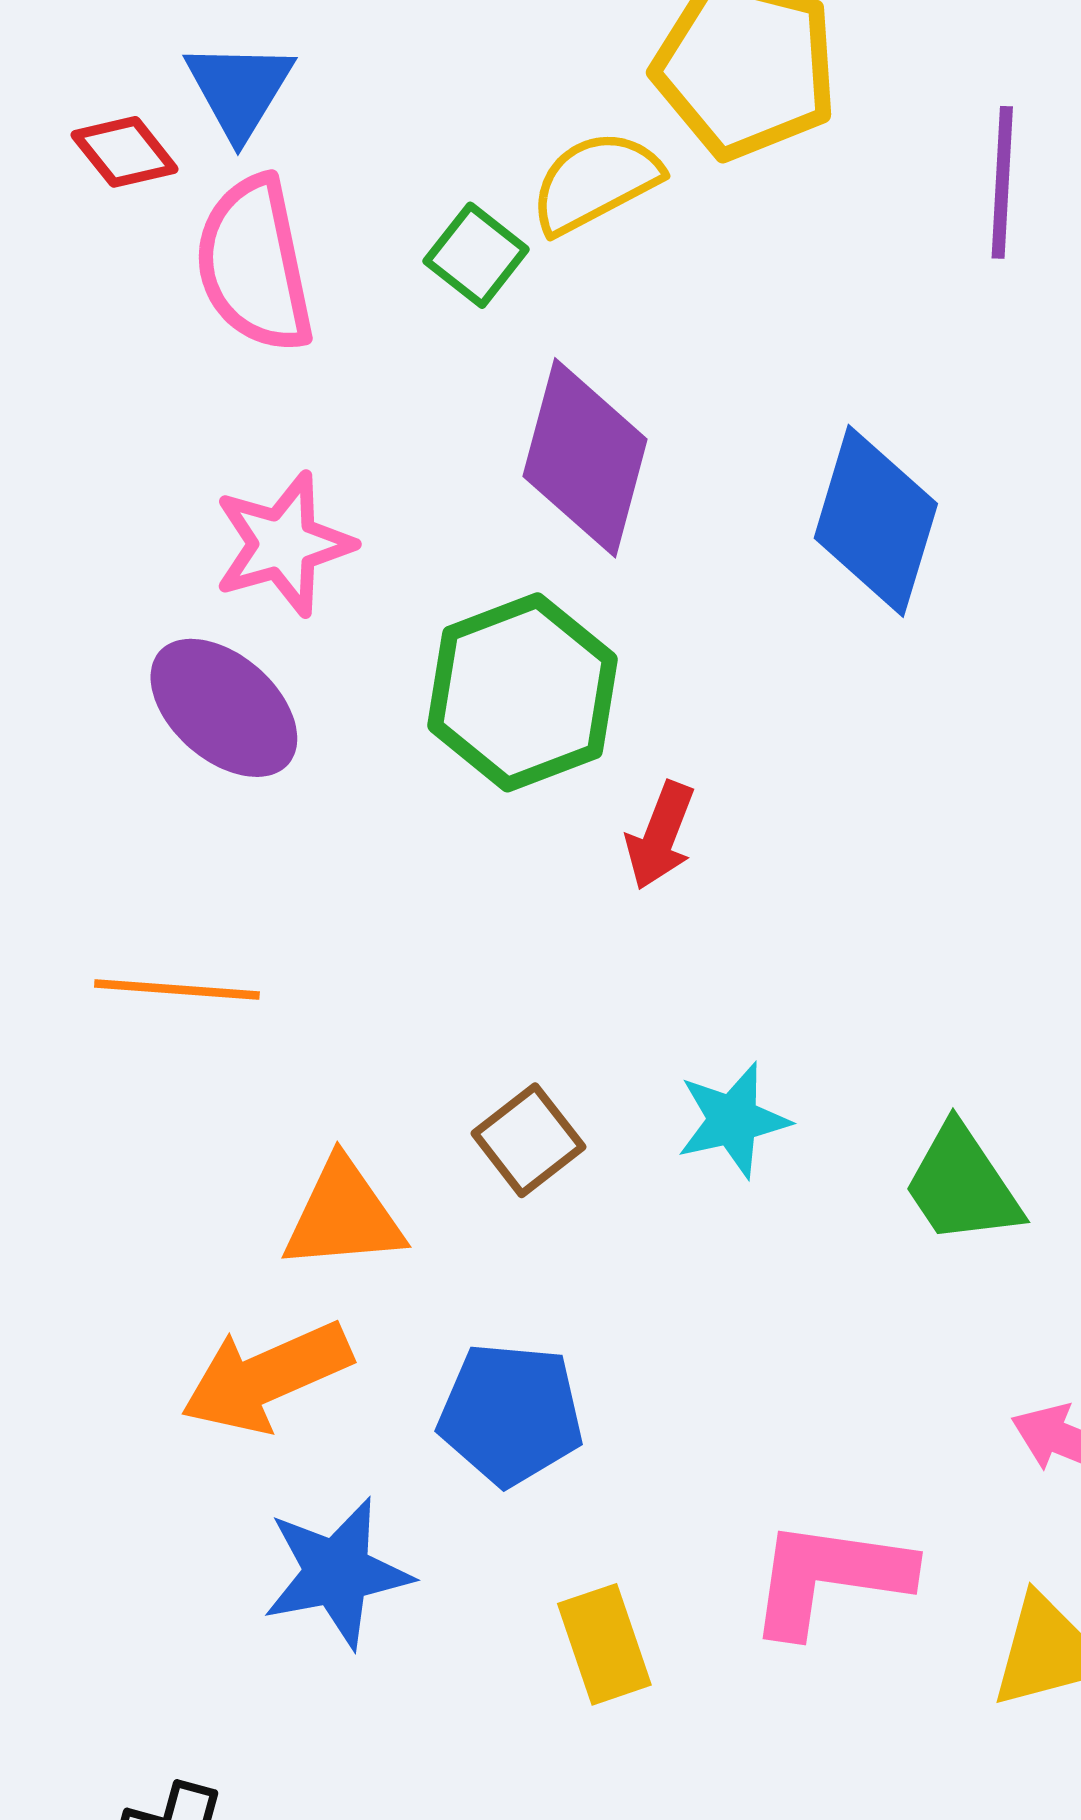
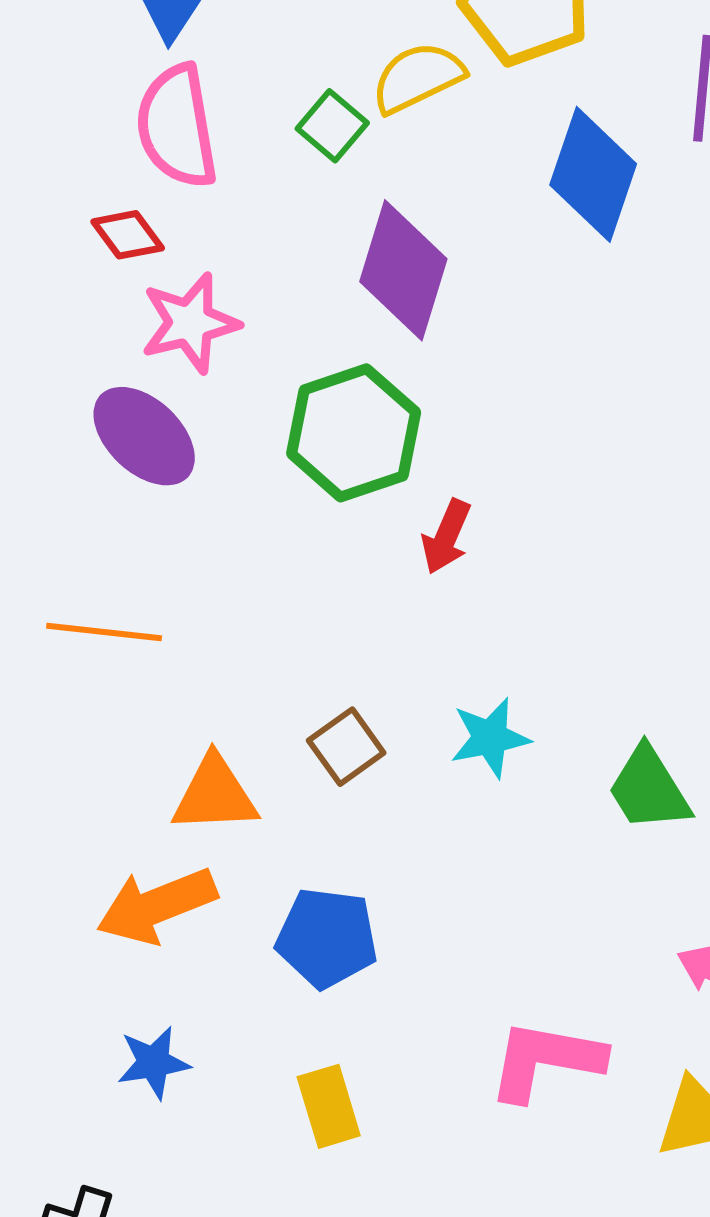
red diamond: (125, 152) -> (128, 235), moved
blue diamond: (876, 521) -> (593, 174), moved
blue star: (337, 1573) -> (153, 1062), moved, size x0.7
yellow rectangle: (604, 1644) -> (329, 1106), moved

